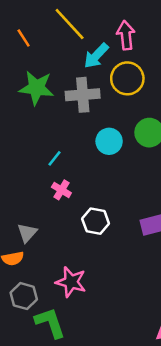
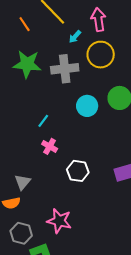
orange line: (24, 38) -> (25, 24), moved
cyan arrow: (96, 56) -> (75, 37), size x0.6

